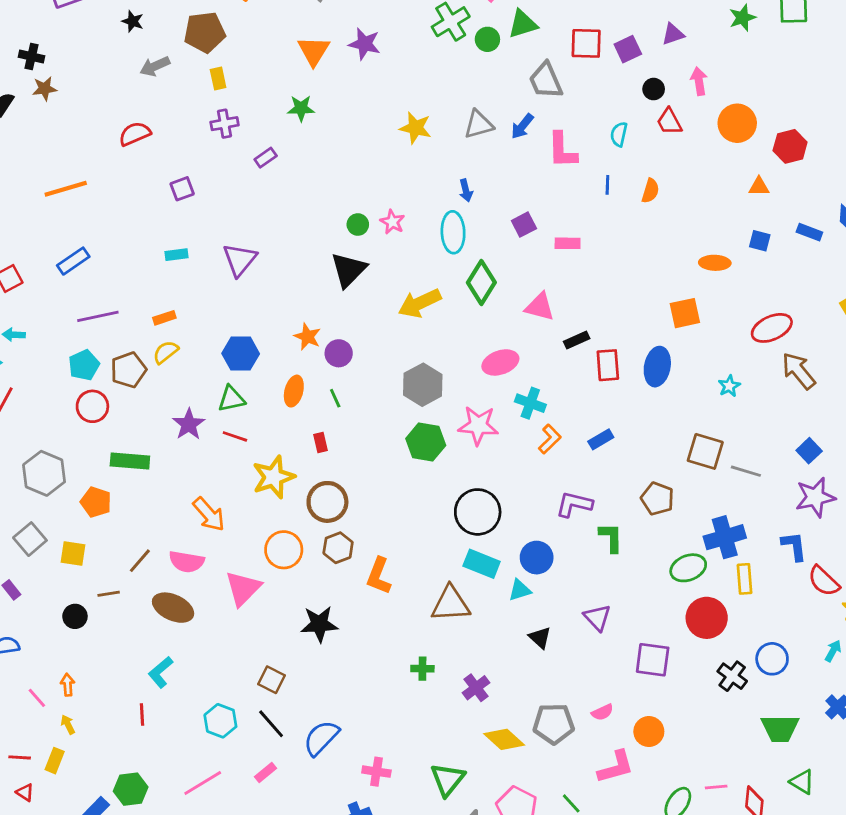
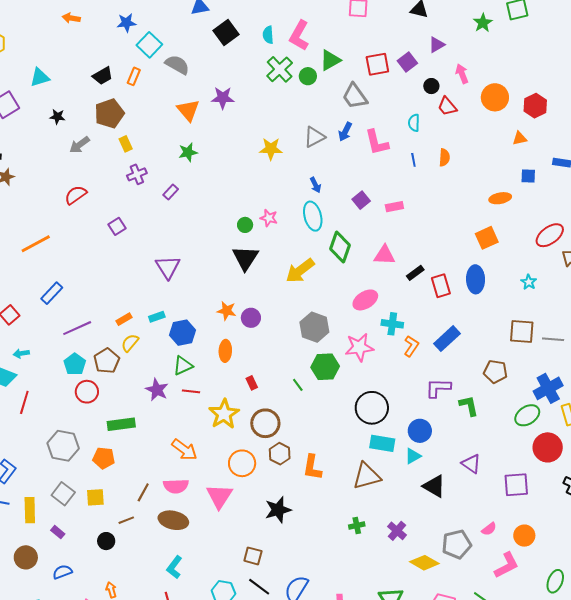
cyan rectangle: (177, 255) -> (157, 317), moved
green line: (335, 398) -> (298, 385), moved
blue rectangle: (601, 439) -> (447, 339), size x1.5
black triangle: (540, 638) -> (434, 486), size x1.4

